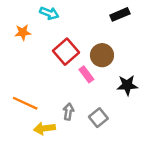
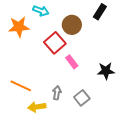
black rectangle: (120, 14) -> (100, 12), turned -35
orange star: (23, 32) -> (19, 27), size x1.5
brown circle: (102, 55) -> (72, 25), moved

